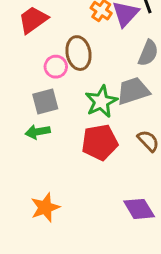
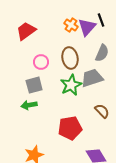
brown ellipse: (79, 53) -> (70, 58), moved
red pentagon: (100, 142) -> (70, 128), moved

